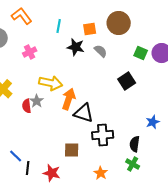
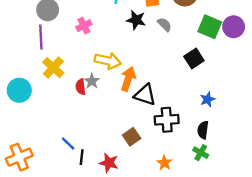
green square: (141, 53) -> (210, 27), size x1.5
blue star: (153, 122) -> (208, 99), moved
brown square: (72, 150) -> (132, 137), turned -35

